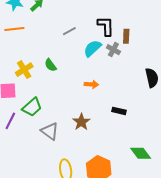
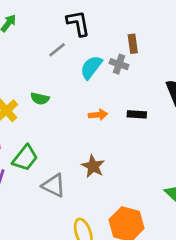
black L-shape: (106, 26) -> (78, 23), moved
green semicircle: (50, 65) -> (40, 99), turned -32
black rectangle: (119, 111) -> (137, 114), moved

